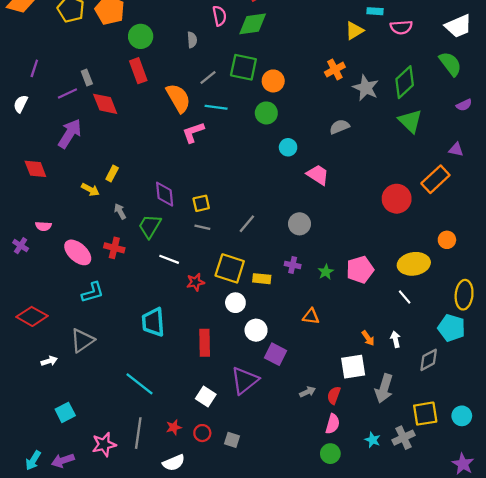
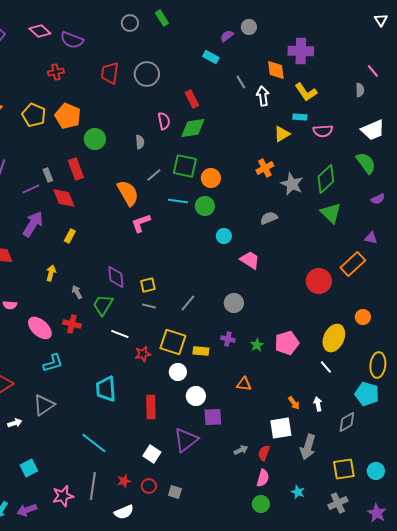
red rectangle: (138, 71) -> (76, 169), moved
cyan line: (216, 107) -> (178, 201), moved
yellow rectangle: (112, 174) -> (70, 236), moved
yellow arrow: (90, 190) -> (51, 273), turned -105
yellow ellipse: (414, 264) -> (334, 338), turned -56
purple square: (275, 354) -> (213, 417), turned -30
gray cross: (403, 438) -> (338, 503), moved

